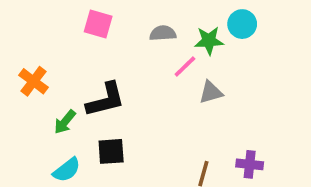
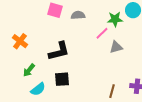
gray semicircle: (163, 33) -> (78, 15), moved
green arrow: (65, 122) -> (29, 70), moved

